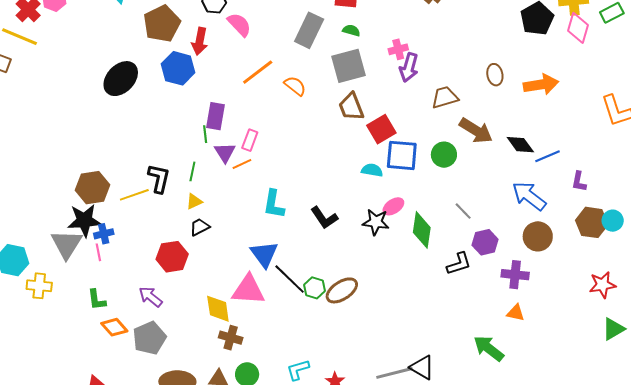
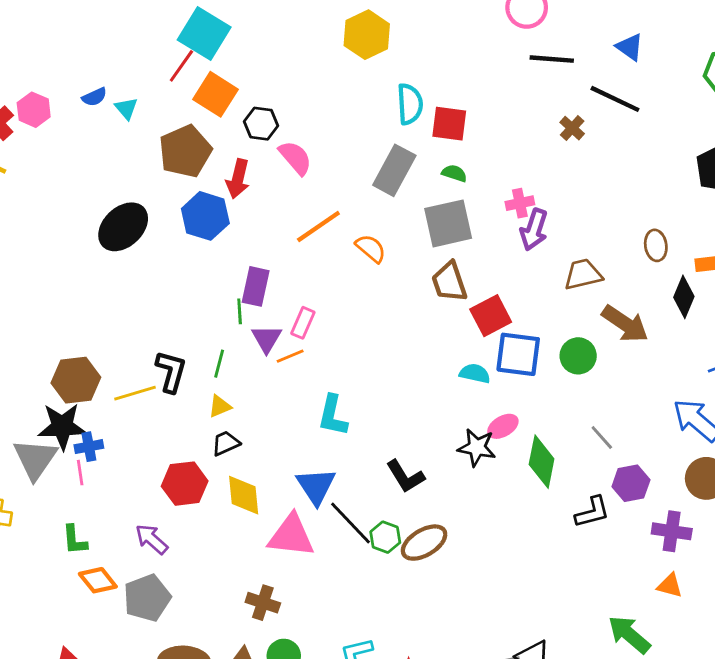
black diamond: (520, 145) -> (684, 297), moved, turned 56
black L-shape: (324, 218) -> (405, 476), moved
yellow diamond: (218, 309) -> (244, 495), moved

